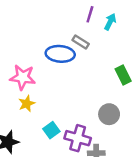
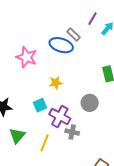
gray rectangle: (81, 42) -> (73, 35), moved
yellow star: (27, 104) -> (56, 83), moved

